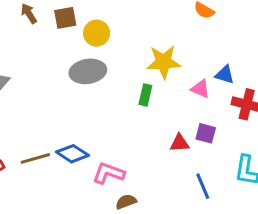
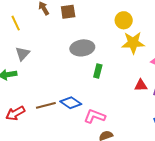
yellow circle: (97, 33) -> (124, 20), moved
green rectangle: (145, 95) -> (98, 71), moved
red triangle: (180, 143) -> (141, 85), moved

